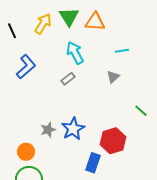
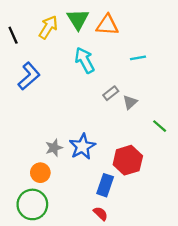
gray triangle: (113, 77) -> (130, 102), moved
gray rectangle: (68, 79) -> (111, 93), moved
orange circle: (26, 152) -> (40, 173), moved

